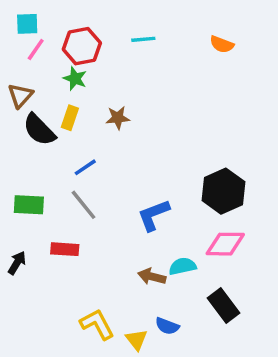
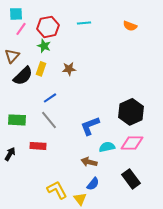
black semicircle: (39, 130) -> (23, 76), turned -90
cyan semicircle: (183, 266) -> (107, 147), moved
blue semicircle: (167, 326) -> (93, 184), moved, turned -72

